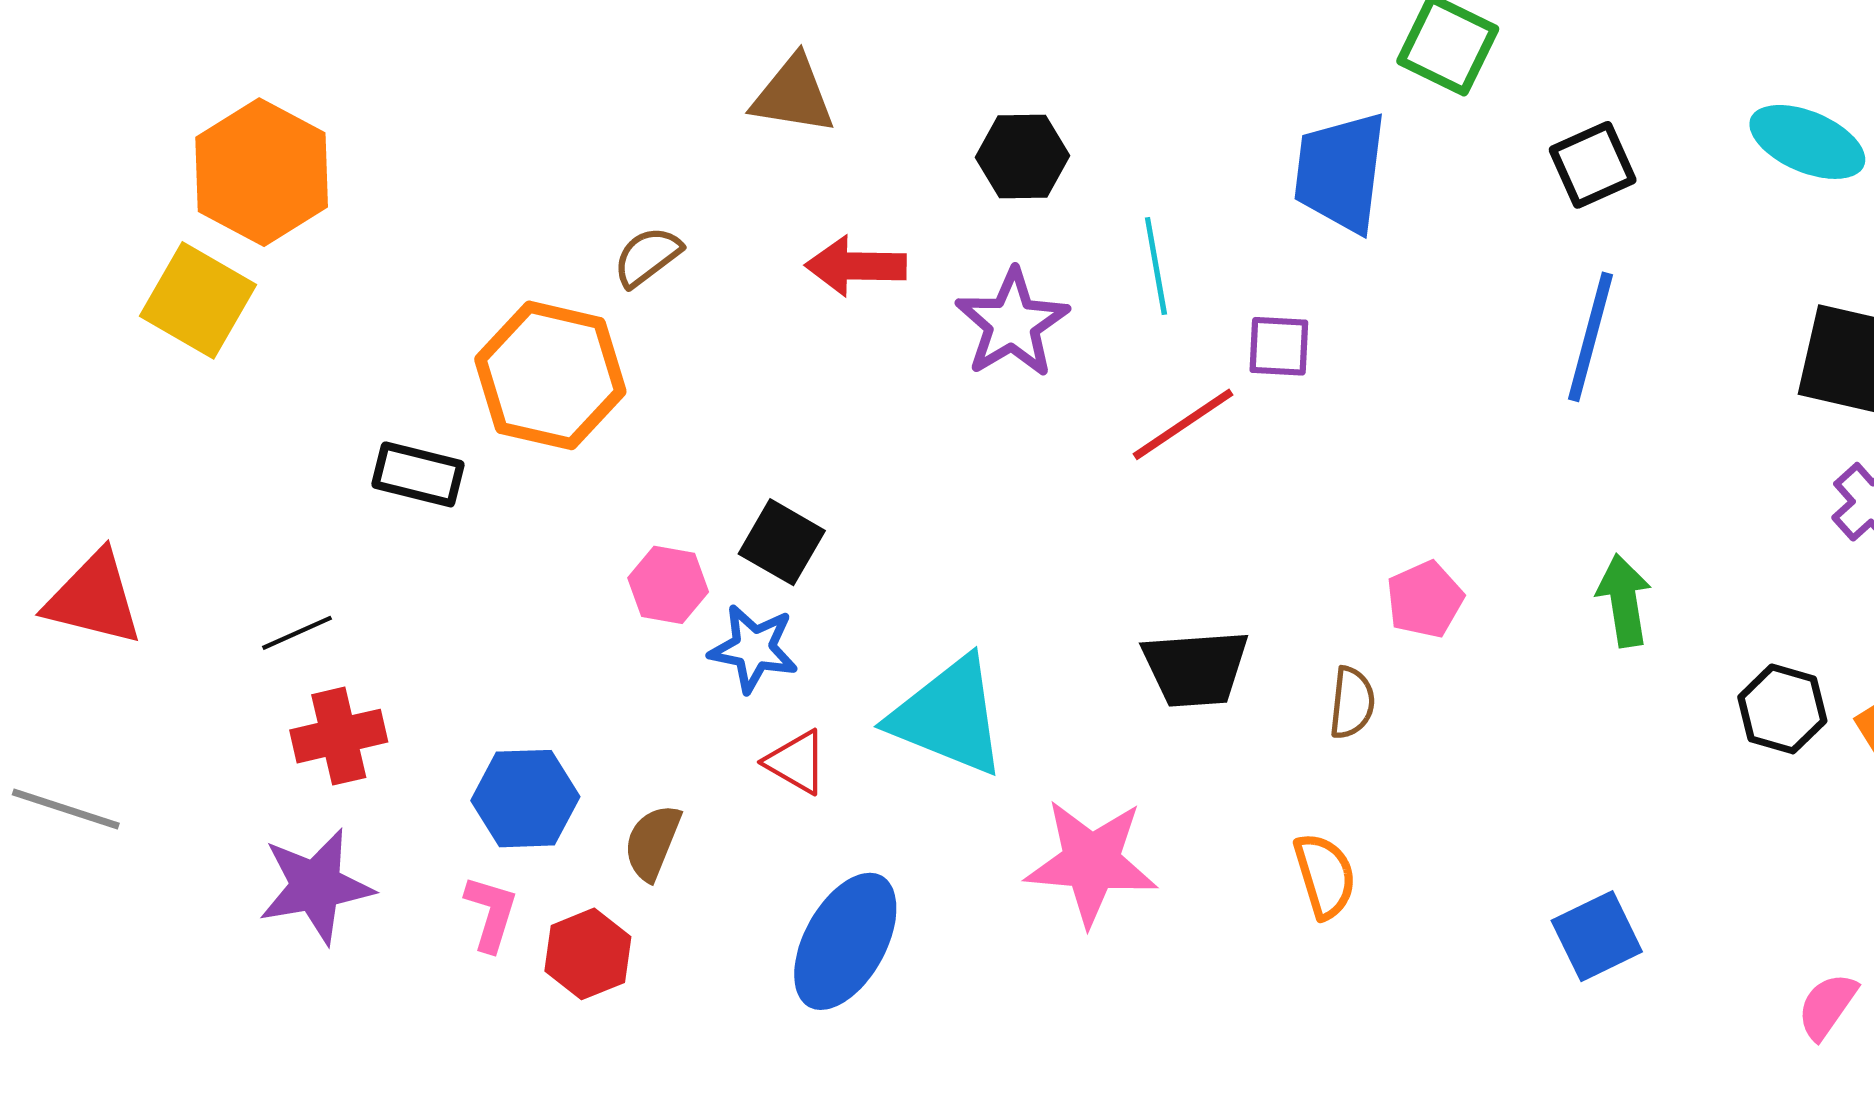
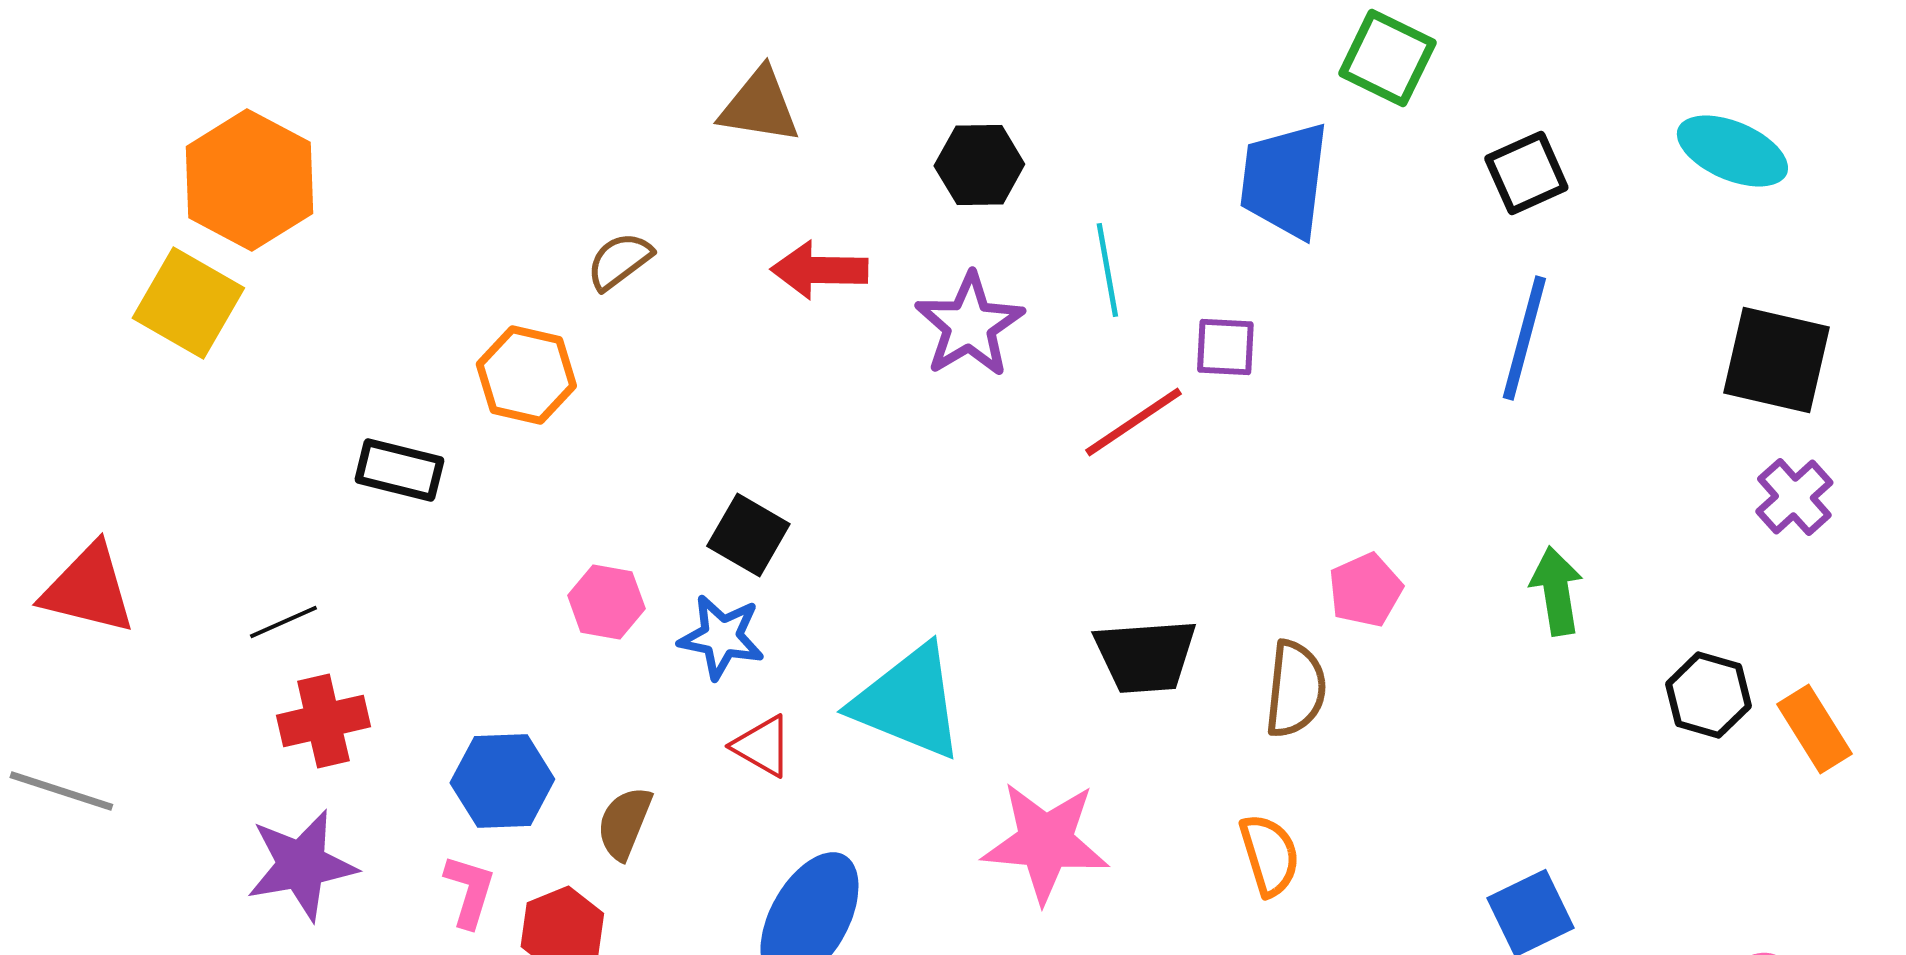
orange hexagon: (550, 375) -> (526, 375), size x0.7
pink hexagon: (668, 585) -> (606, 602), moved
brown semicircle: (1352, 703) -> (1295, 689), size x1.4

